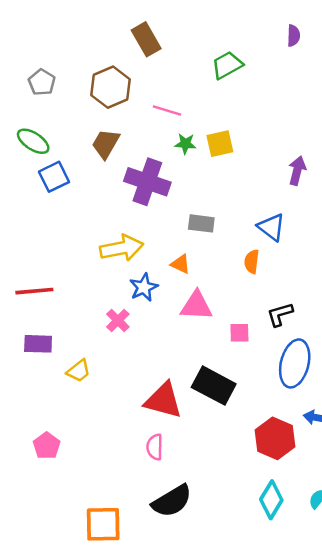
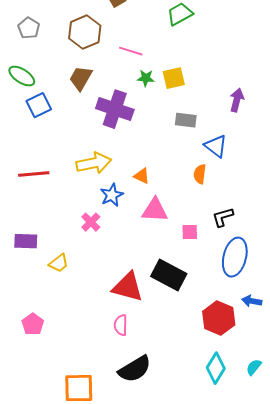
gray rectangle: (201, 223) -> (186, 120), moved
red line: (34, 291) -> (34, 174), moved

